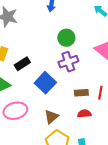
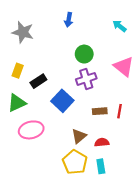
red semicircle: (84, 114) -> (102, 142), moved
brown triangle: (51, 117) -> (79, 136), moved

